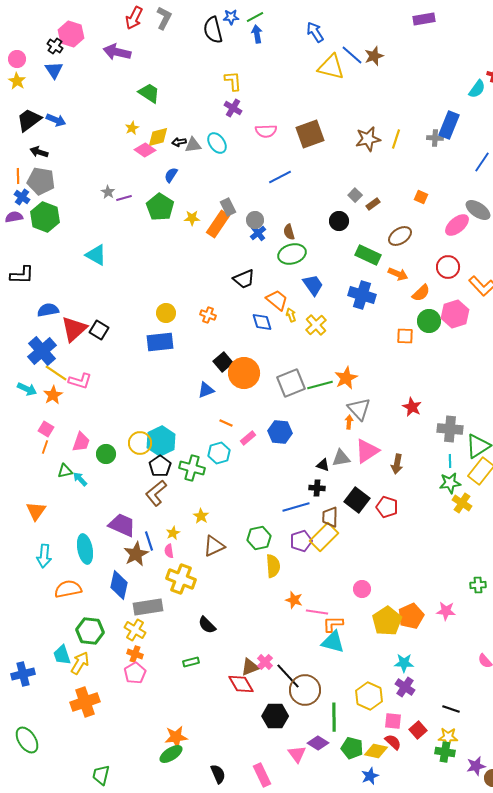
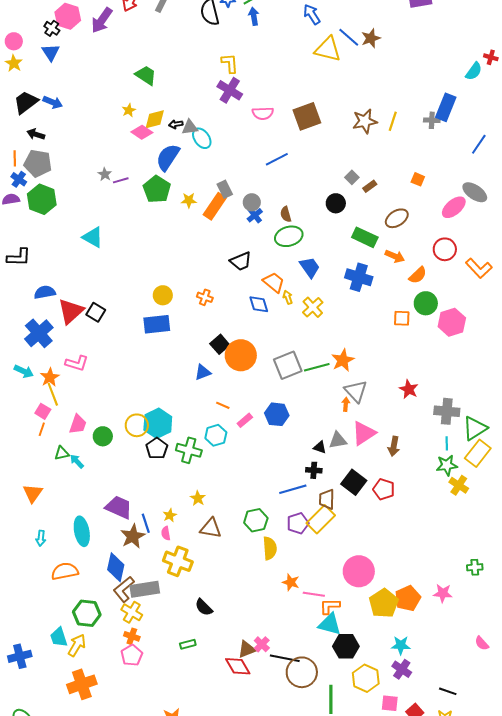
purple arrow: (117, 52) -> (102, 20), moved, turned -68
purple cross: (233, 108) -> (230, 90), size x1.4
cyan ellipse: (217, 143) -> (202, 138), moved
blue semicircle: (171, 175) -> (168, 157), size x1.8
pink hexagon: (455, 314) -> (452, 322), moved
yellow line: (56, 373) -> (53, 394), moved, turned 35
brown L-shape: (156, 493) -> (124, 589), moved
brown triangle: (214, 546) -> (211, 528), turned 35
cyan arrow: (44, 556) -> (41, 538), size x0.7
pink circle: (362, 589) -> (359, 571), size x1.8
black line: (288, 676) -> (285, 658), turned -36
black hexagon: (275, 716) -> (346, 646), moved

